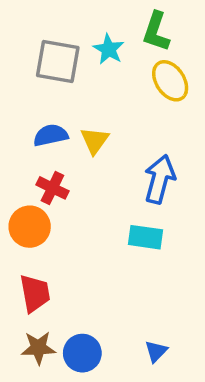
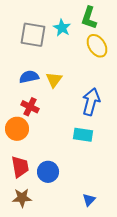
blue circle: (82, 353) -> (48, 172), moved

